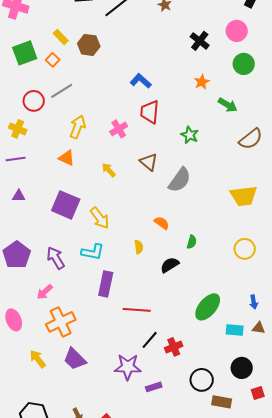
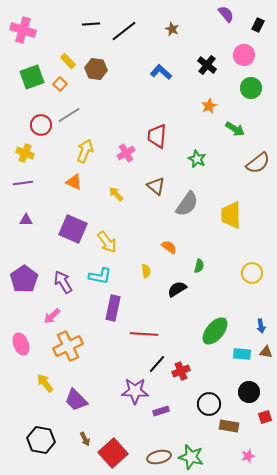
blue L-shape: (141, 81) -> (161, 72), moved
yellow trapezoid: (244, 196) -> (231, 215), moved, turned 96
purple trapezoid: (75, 359) -> (76, 400), moved

